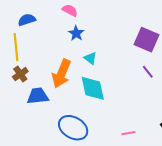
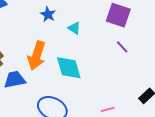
cyan triangle: (90, 58) -> (74, 28), moved

